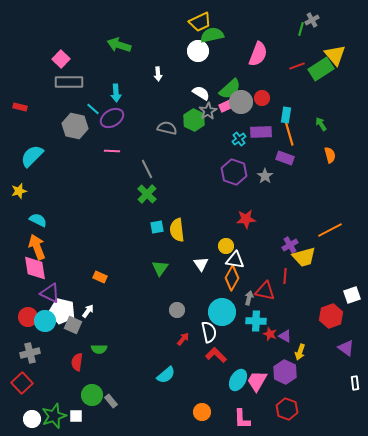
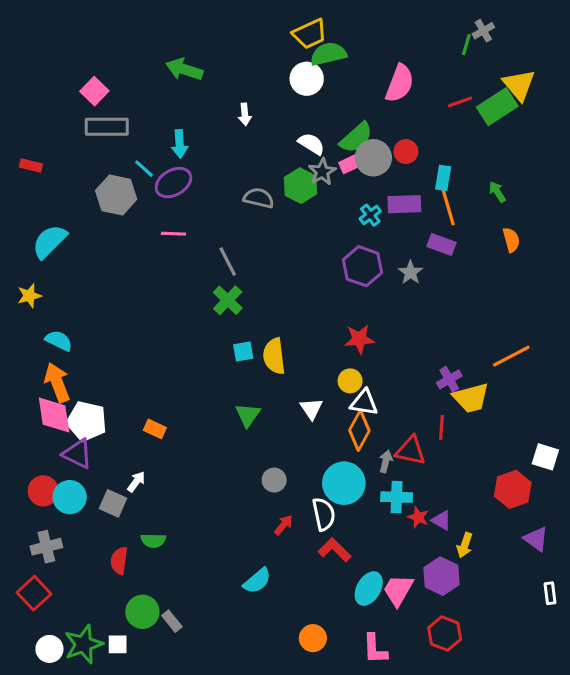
red star: (246, 219) -> (359, 339), moved
white square: (352, 295) -> (545, 457), turned 36
white pentagon: (62, 311) -> (87, 421), moved

